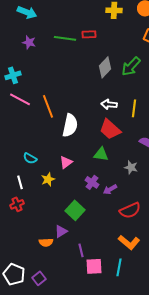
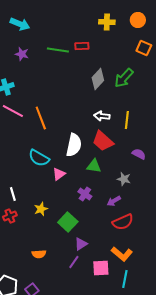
white semicircle: (70, 125) -> (74, 145), moved
cyan semicircle: (30, 158) -> (39, 158), moved, size x1.5
yellow star: (48, 179) -> (41, 209), moved
purple arrow: (110, 189) -> (114, 201), moved
purple triangle: (61, 231) -> (81, 244), moved
purple line: (81, 250) -> (74, 262), turned 48
pink square: (94, 266) -> (101, 268), moved
cyan line: (119, 267) -> (125, 279), moved

